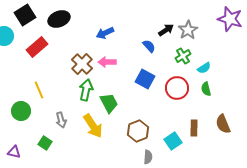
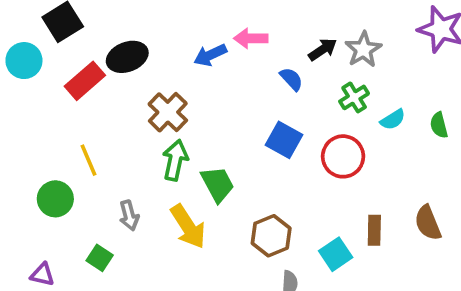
black ellipse: (59, 19) -> (127, 57), moved
pink arrow: (107, 62) -> (251, 38), moved
green semicircle: (206, 89) -> (439, 125), moved

